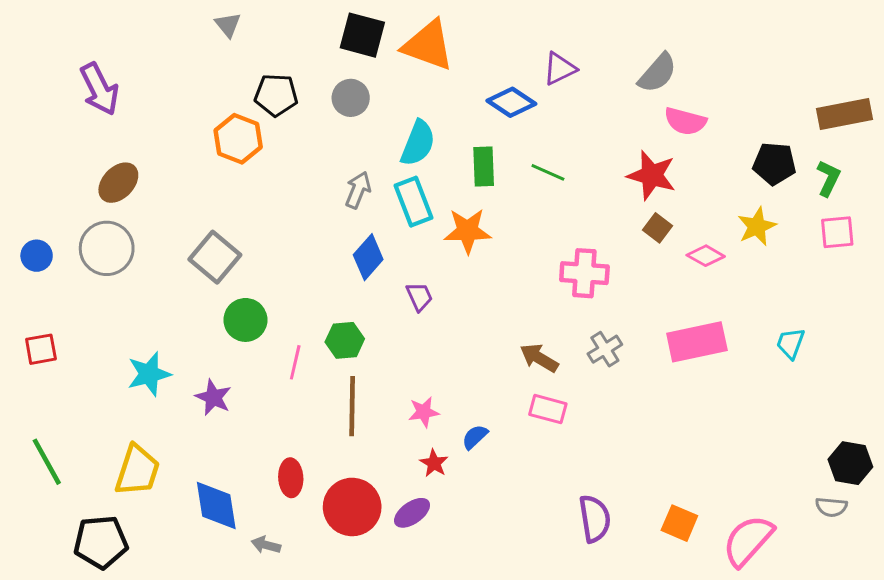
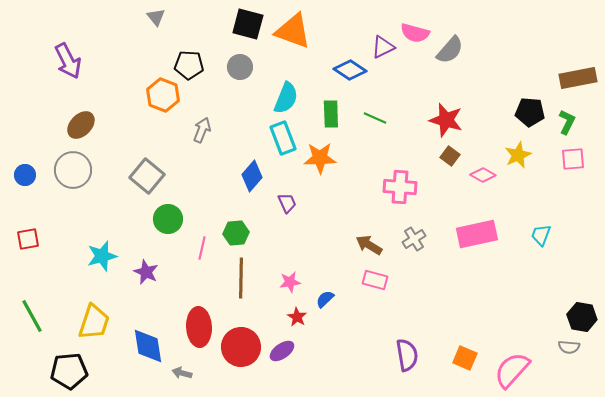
pink semicircle: (685, 121) -> (415, 33), moved
gray arrow: (358, 190) -> (202, 130), moved
red ellipse: (291, 478) -> (199, 327), size x1.5

